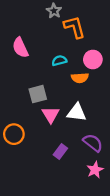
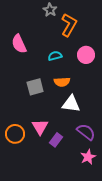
orange L-shape: (74, 27) -> (69, 25), turned 45
orange semicircle: (80, 78) -> (62, 82), moved
pink triangle: (51, 115) -> (40, 127), moved
orange circle: (14, 134) -> (15, 134), moved

